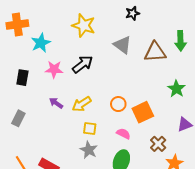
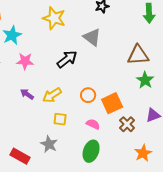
green arrow: (181, 41) -> (149, 13), moved
brown triangle: (155, 52) -> (138, 55), moved
black arrow: (83, 64) -> (67, 59), moved
brown cross: (158, 144) -> (127, 124), moved
gray star: (89, 150) -> (49, 144), moved

